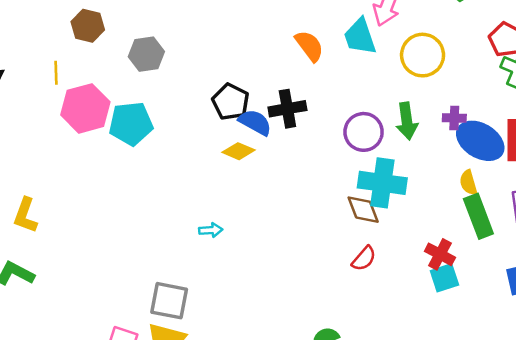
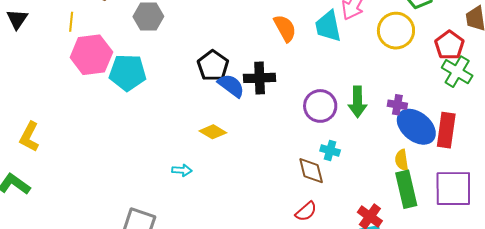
yellow circle: (423, 55) -> (396, 31), moved
yellow diamond: (239, 151) -> (213, 132), moved
cyan cross: (382, 183) -> (330, 151), size x0.5

